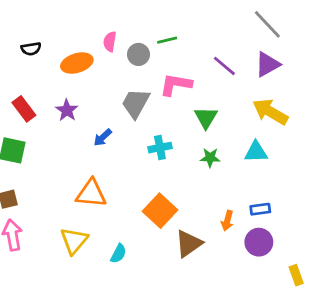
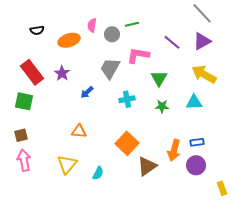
red rectangle: (24, 109) -> (32, 72), size x1.4
orange triangle: (91, 193) -> (79, 131), size x0.7
orange arrow: (227, 221) -> (174, 150), size x1.5

